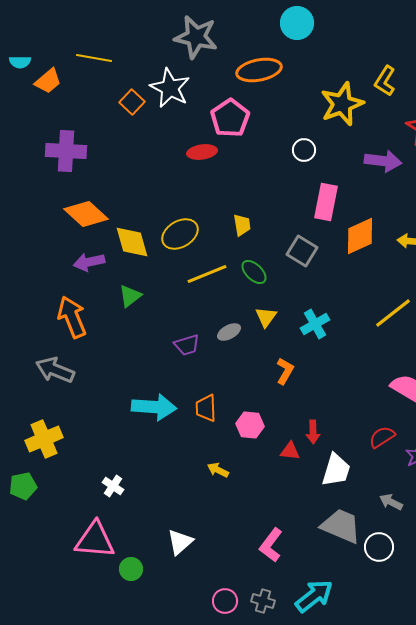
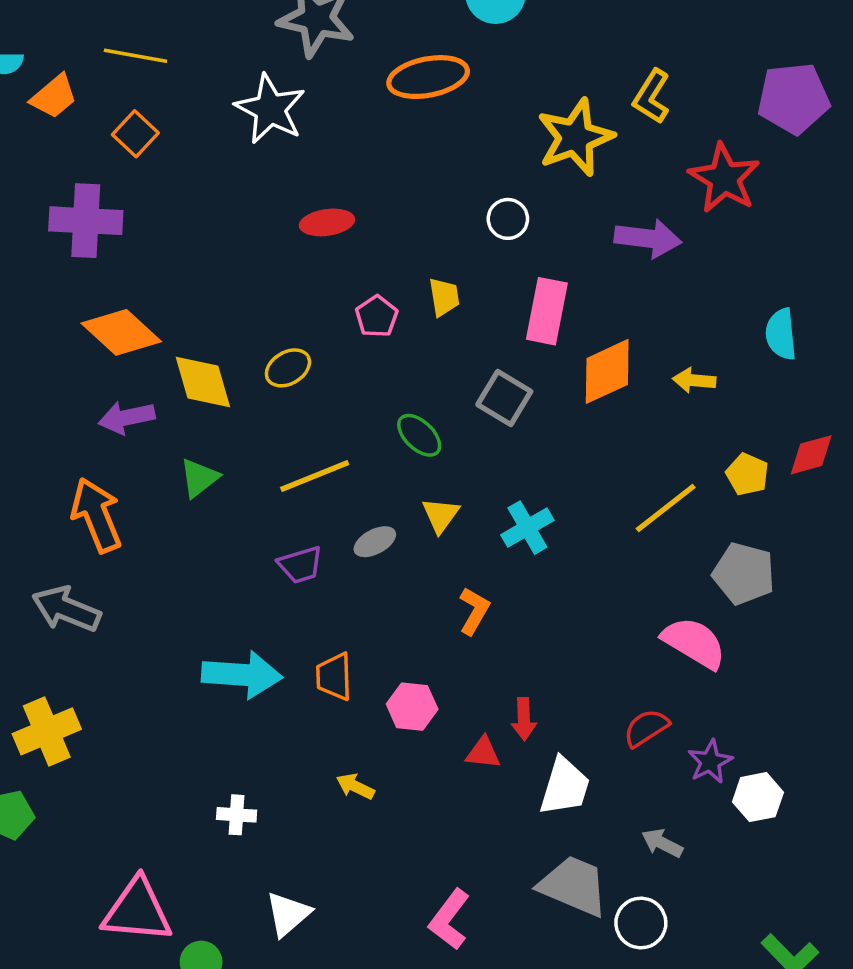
orange square: (132, 102) -> (135, 134), moved
pink pentagon: (230, 118) -> (377, 316), moved, size x0.6
yellow trapezoid: (242, 225) -> (444, 297), moved
yellow ellipse: (180, 234) -> (288, 368), size x0.7
yellow line: (207, 274) -> (315, 476), moved
white cross: (113, 486) -> (237, 815), moved, turned -30

